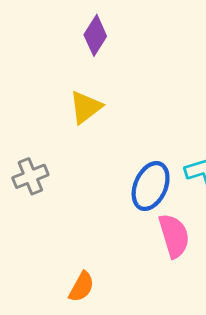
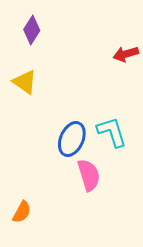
yellow triangle: (86, 107) -> (25, 82), turned -48

